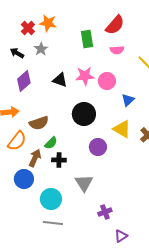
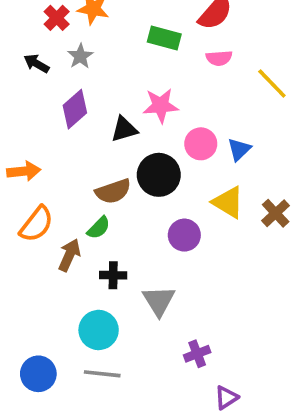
green rectangle: (87, 39) -> (164, 38), turned -66
black triangle: (60, 80) -> (124, 129), moved, turned -35
purple diamond: (24, 81) -> (75, 109), moved
pink circle: (107, 81) -> (201, 144), moved
brown semicircle: (39, 123) -> (113, 191), moved
black cross: (59, 160) -> (113, 275), moved
blue circle: (24, 179) -> (38, 374), moved

